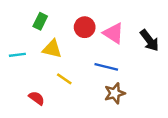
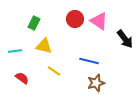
red circle: (85, 27) -> (75, 19), moved
pink triangle: (113, 33) -> (99, 21), moved
red semicircle: (37, 98) -> (22, 78), moved

